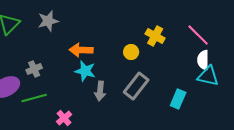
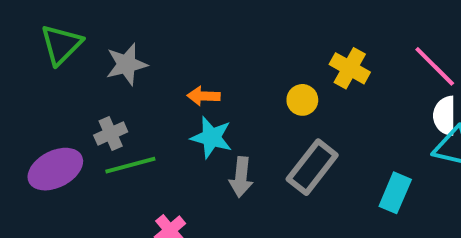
gray star: (48, 21) -> (126, 64), moved
orange arrow: (81, 50) -> (204, 96), size x0.7
green line: (34, 98) -> (130, 165), moved

